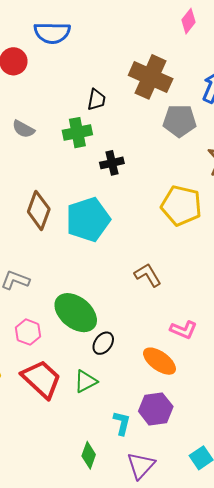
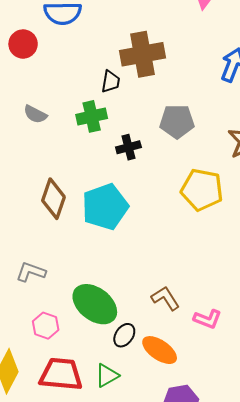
brown cross: (151, 77) -> (142, 54), moved, turned -33
gray pentagon: (180, 121) -> (177, 121), moved
brown L-shape: (148, 275) -> (165, 298), moved
orange ellipse: (159, 361) -> (160, 350), moved
red trapezoid: (41, 379) -> (61, 374), turned -36

